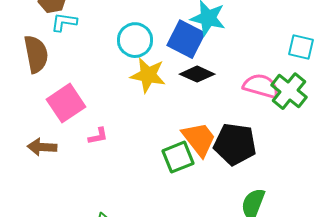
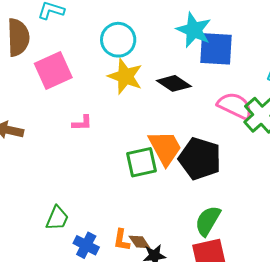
blue square: (186, 39) -> (216, 49), moved, turned -33
pink square: (66, 103) -> (53, 71), moved
pink L-shape: (98, 136) -> (82, 123), moved

